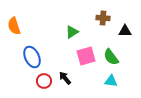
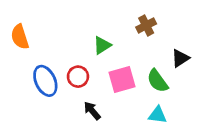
brown cross: (103, 18) -> (146, 25), turned -32
black triangle: (125, 31) -> (180, 58), moved, turned -32
red circle: (44, 81) -> (78, 77), moved

